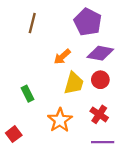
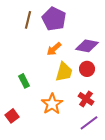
purple pentagon: (88, 22) -> (54, 19), moved
purple line: (103, 142) -> (89, 123), turned -36

